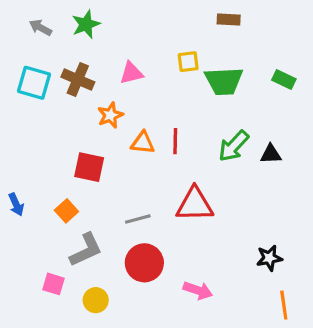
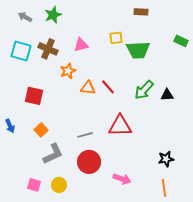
green rectangle: (284, 80) -> (181, 41), moved
red line: (175, 141) -> (108, 87), turned -42
red square: (89, 167) -> (34, 96), moved
pink square: (53, 284) -> (34, 185), moved
orange line: (284, 305) -> (164, 188), moved

